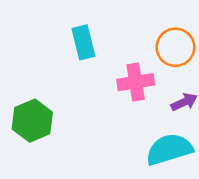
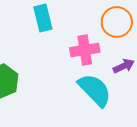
cyan semicircle: (169, 149) -> (95, 90), moved, turned 63

